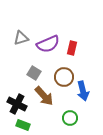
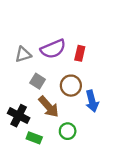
gray triangle: (21, 38) -> (23, 54), moved
green circle: (70, 118) -> (68, 131), moved
green rectangle: (23, 125) -> (34, 138), moved

